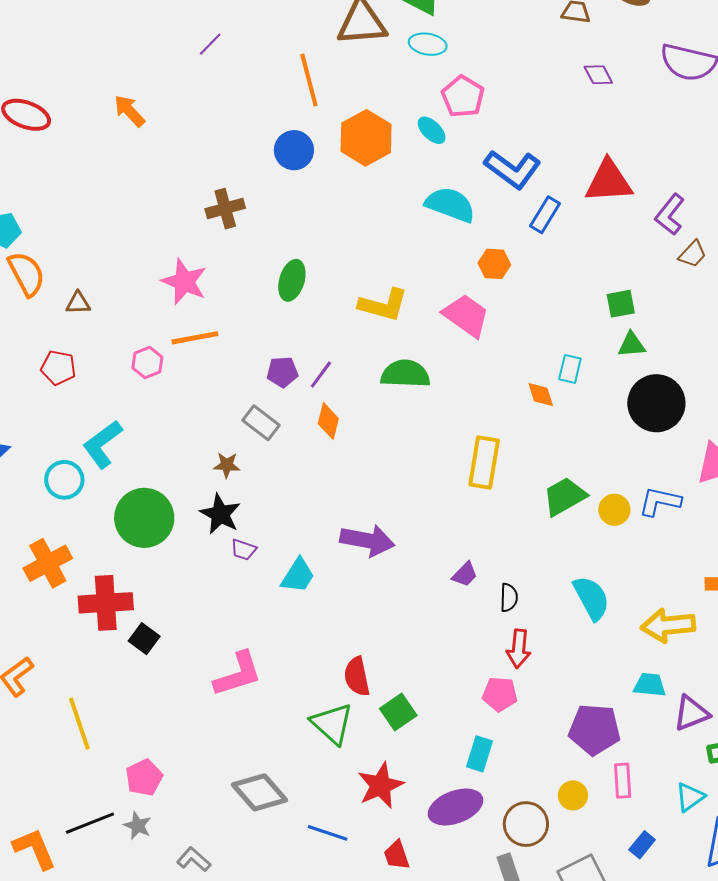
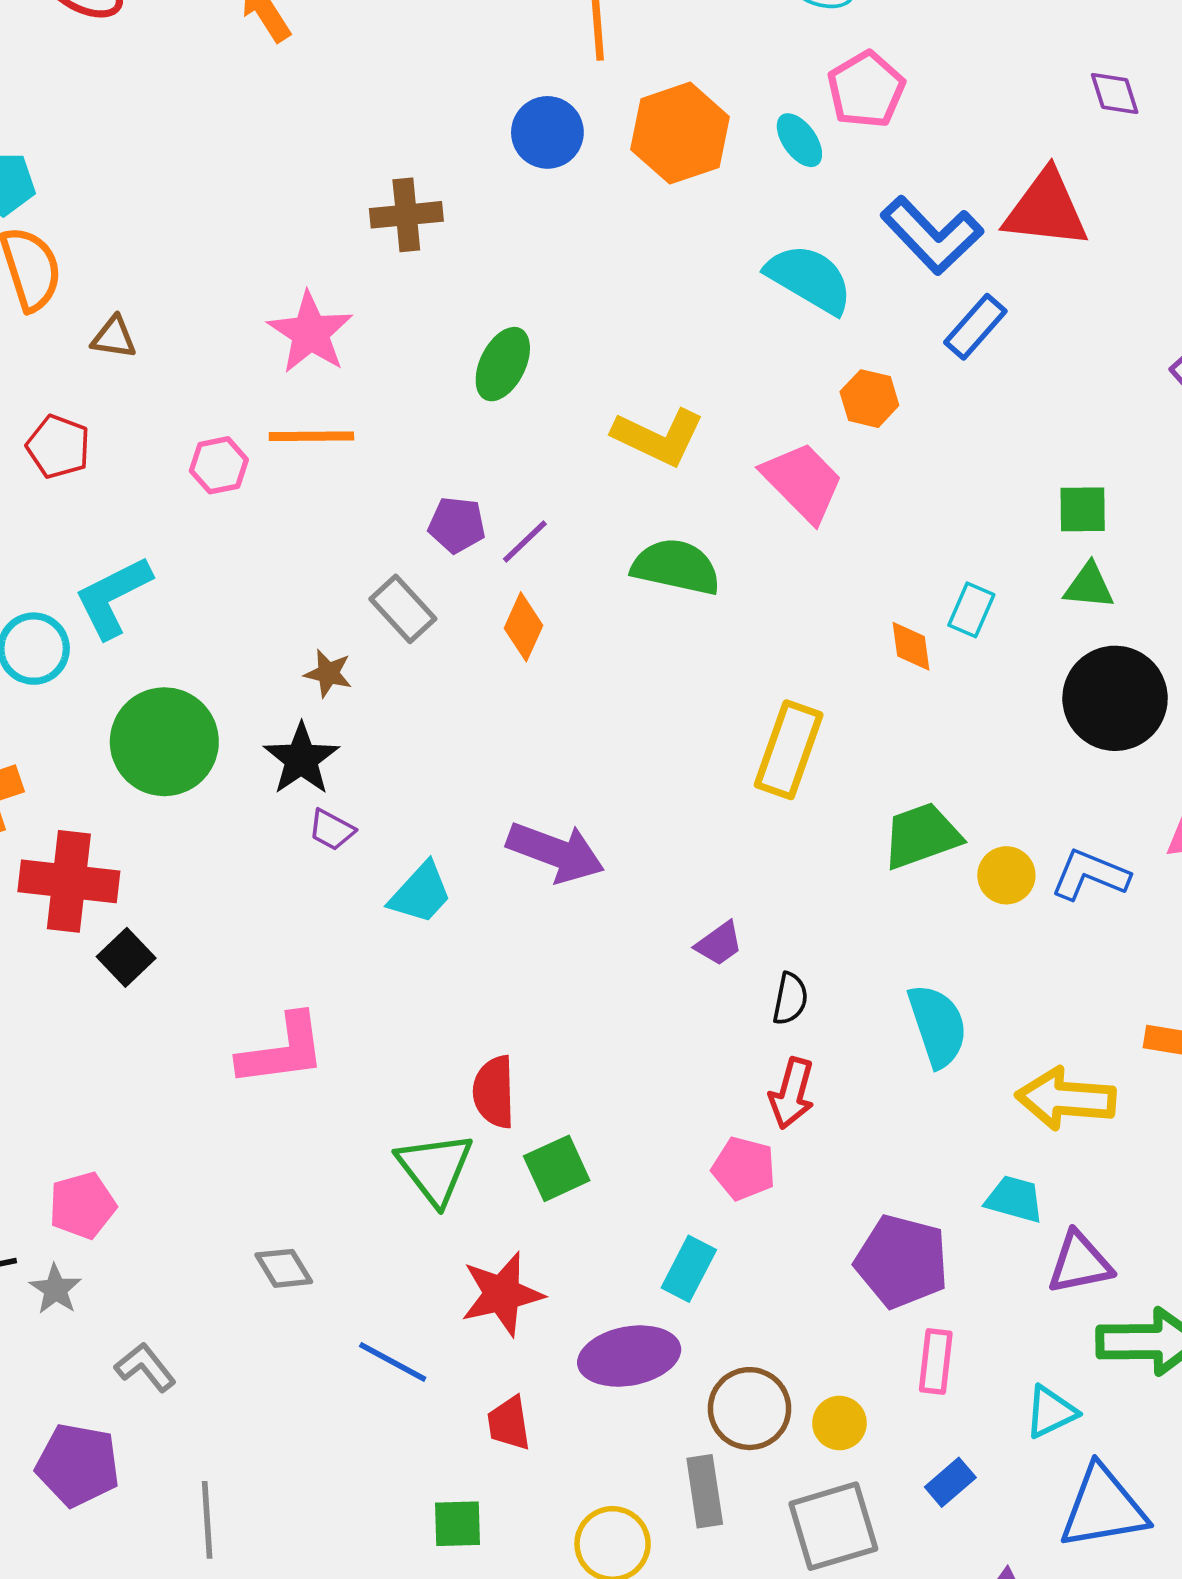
red triangle: (609, 181) -> (1046, 209), moved
gray diamond: (260, 792) -> (284, 1268), size x0.6
yellow circle: (573, 795) -> (839, 1423), moved

